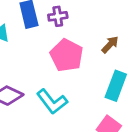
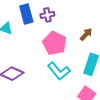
cyan L-shape: (52, 102) -> (59, 71), moved

